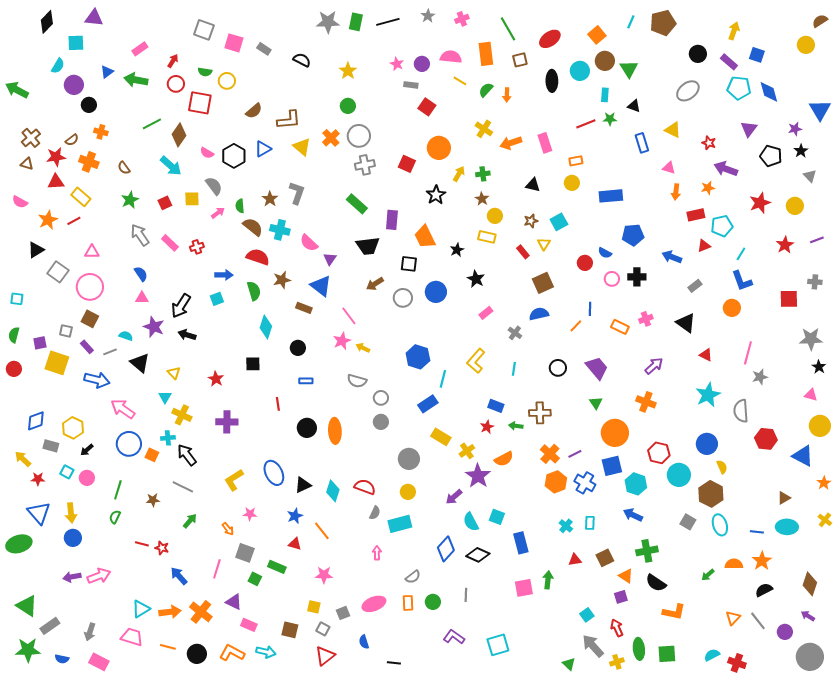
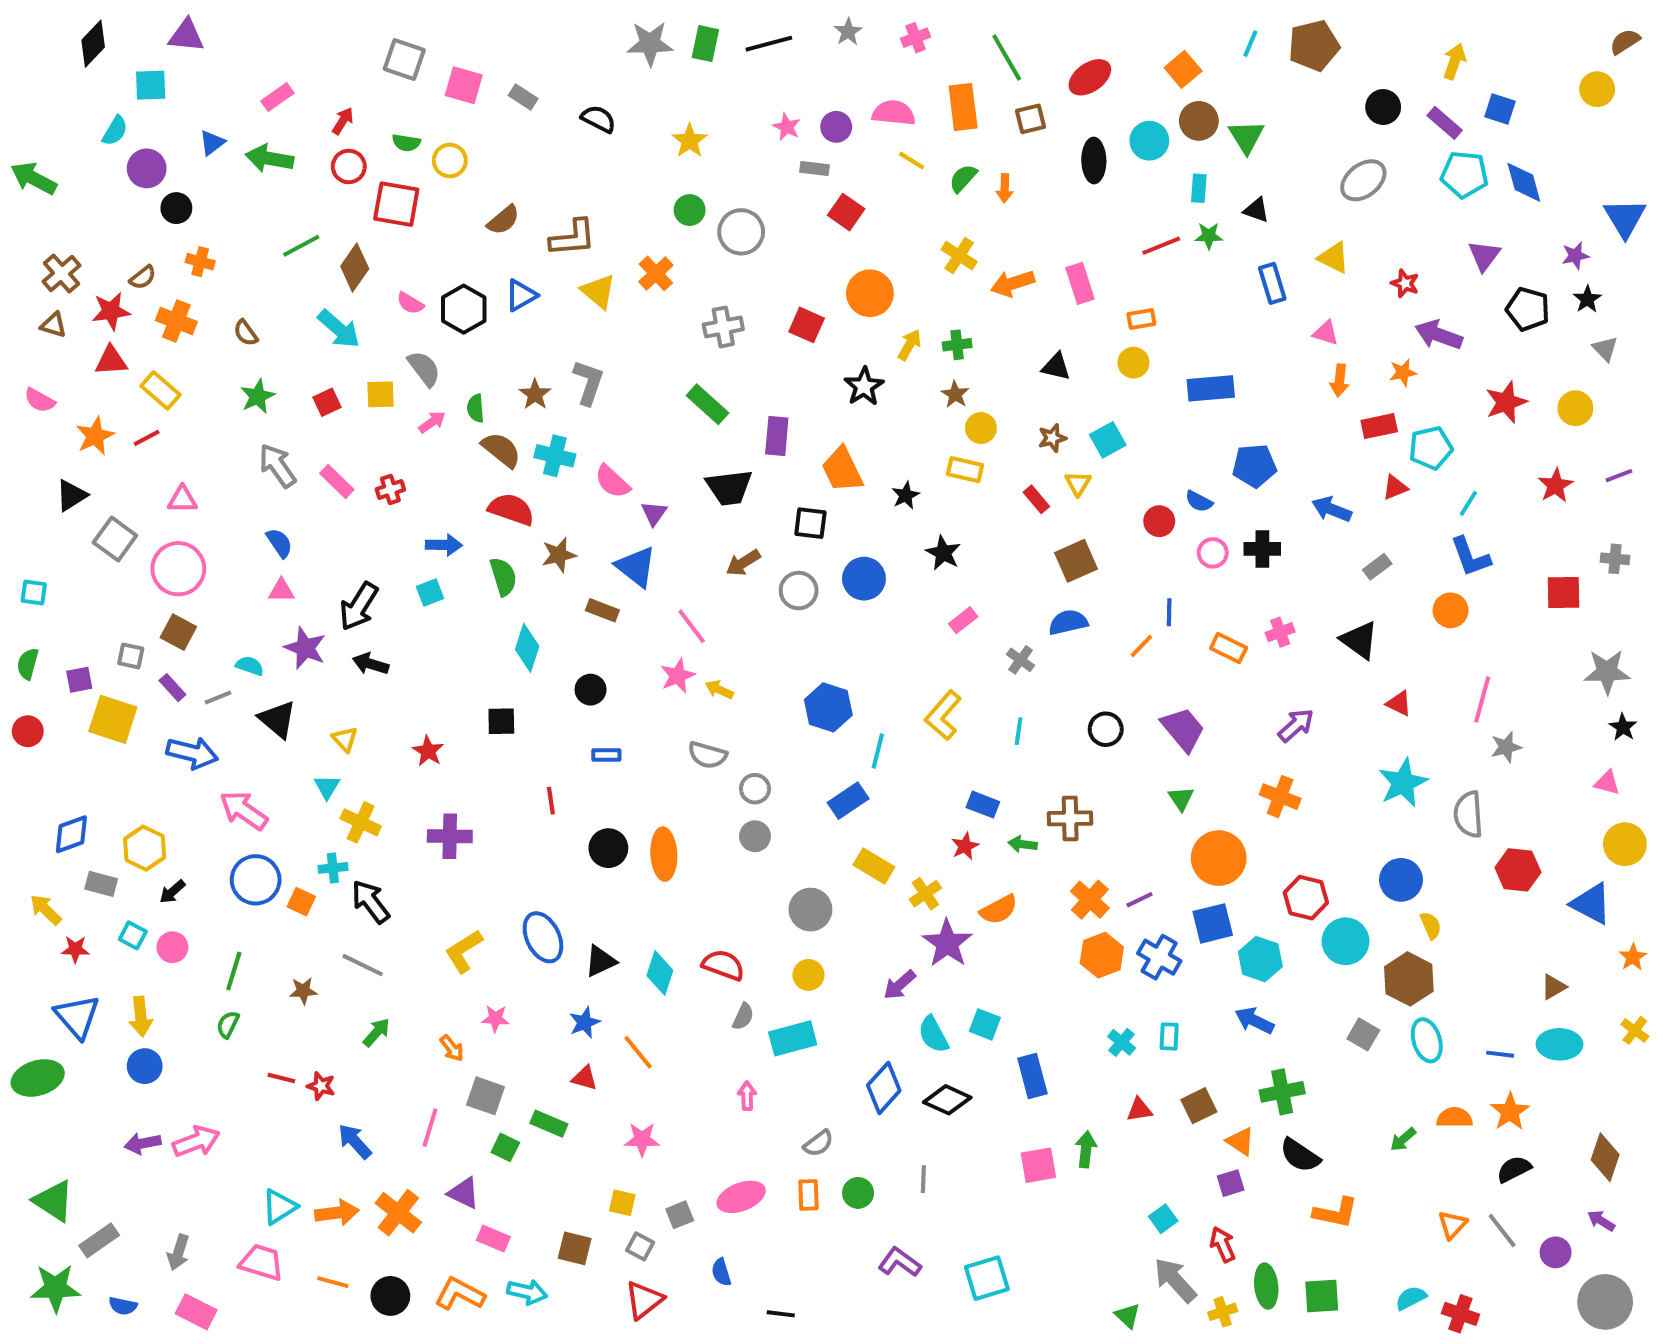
gray circle: (359, 136) -> (741, 232), moved

